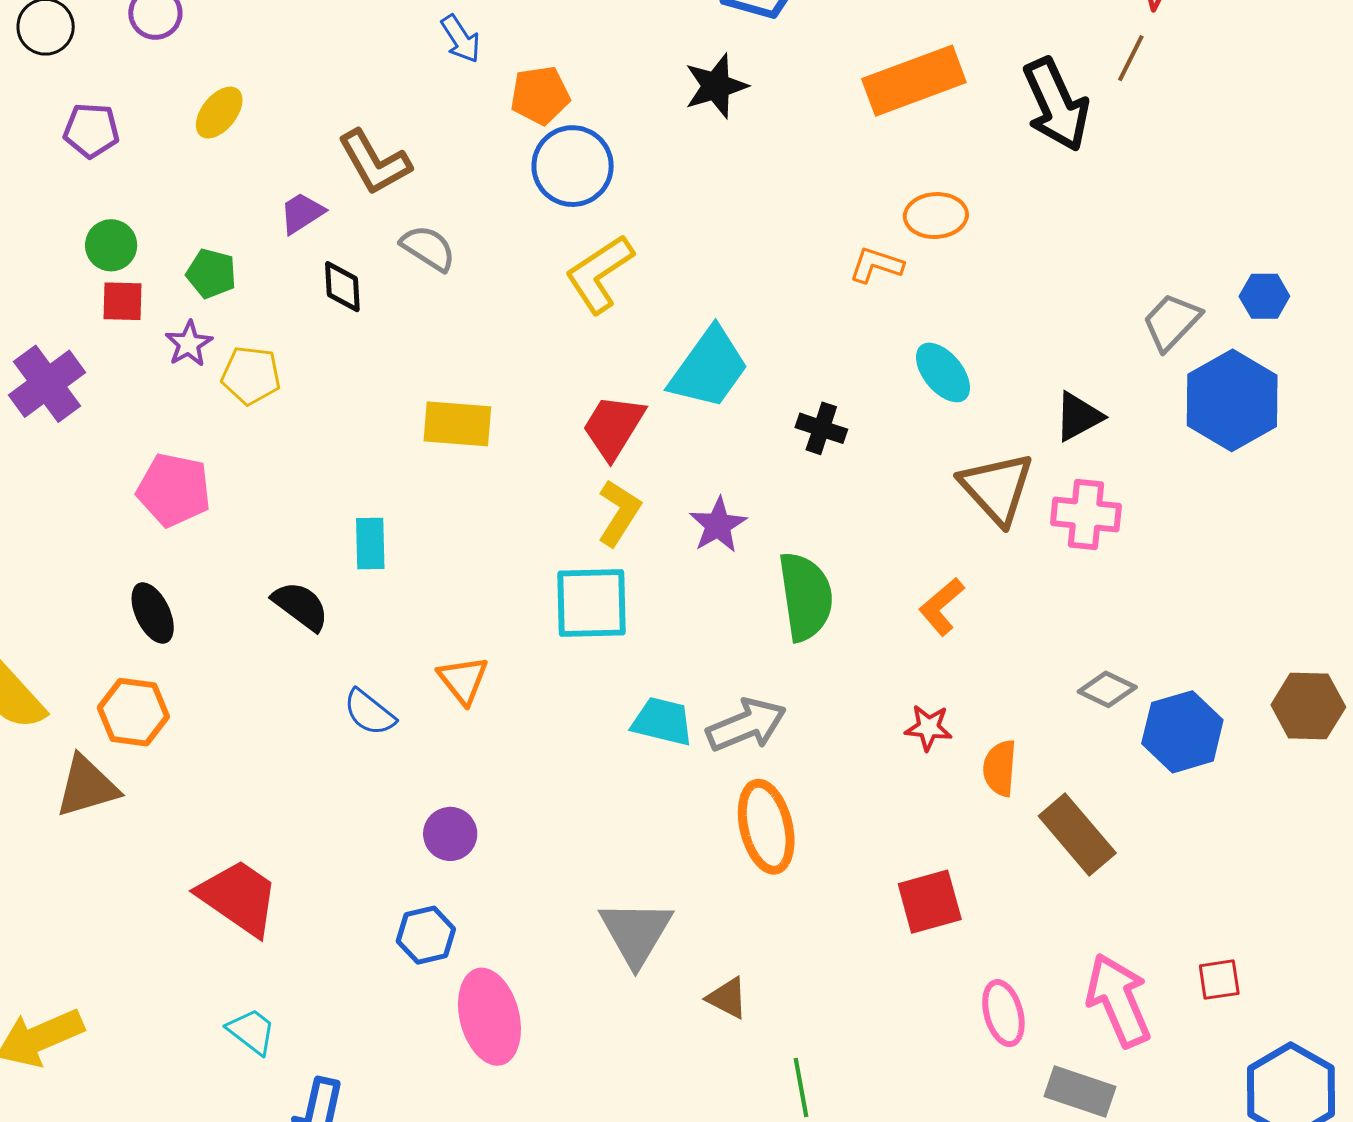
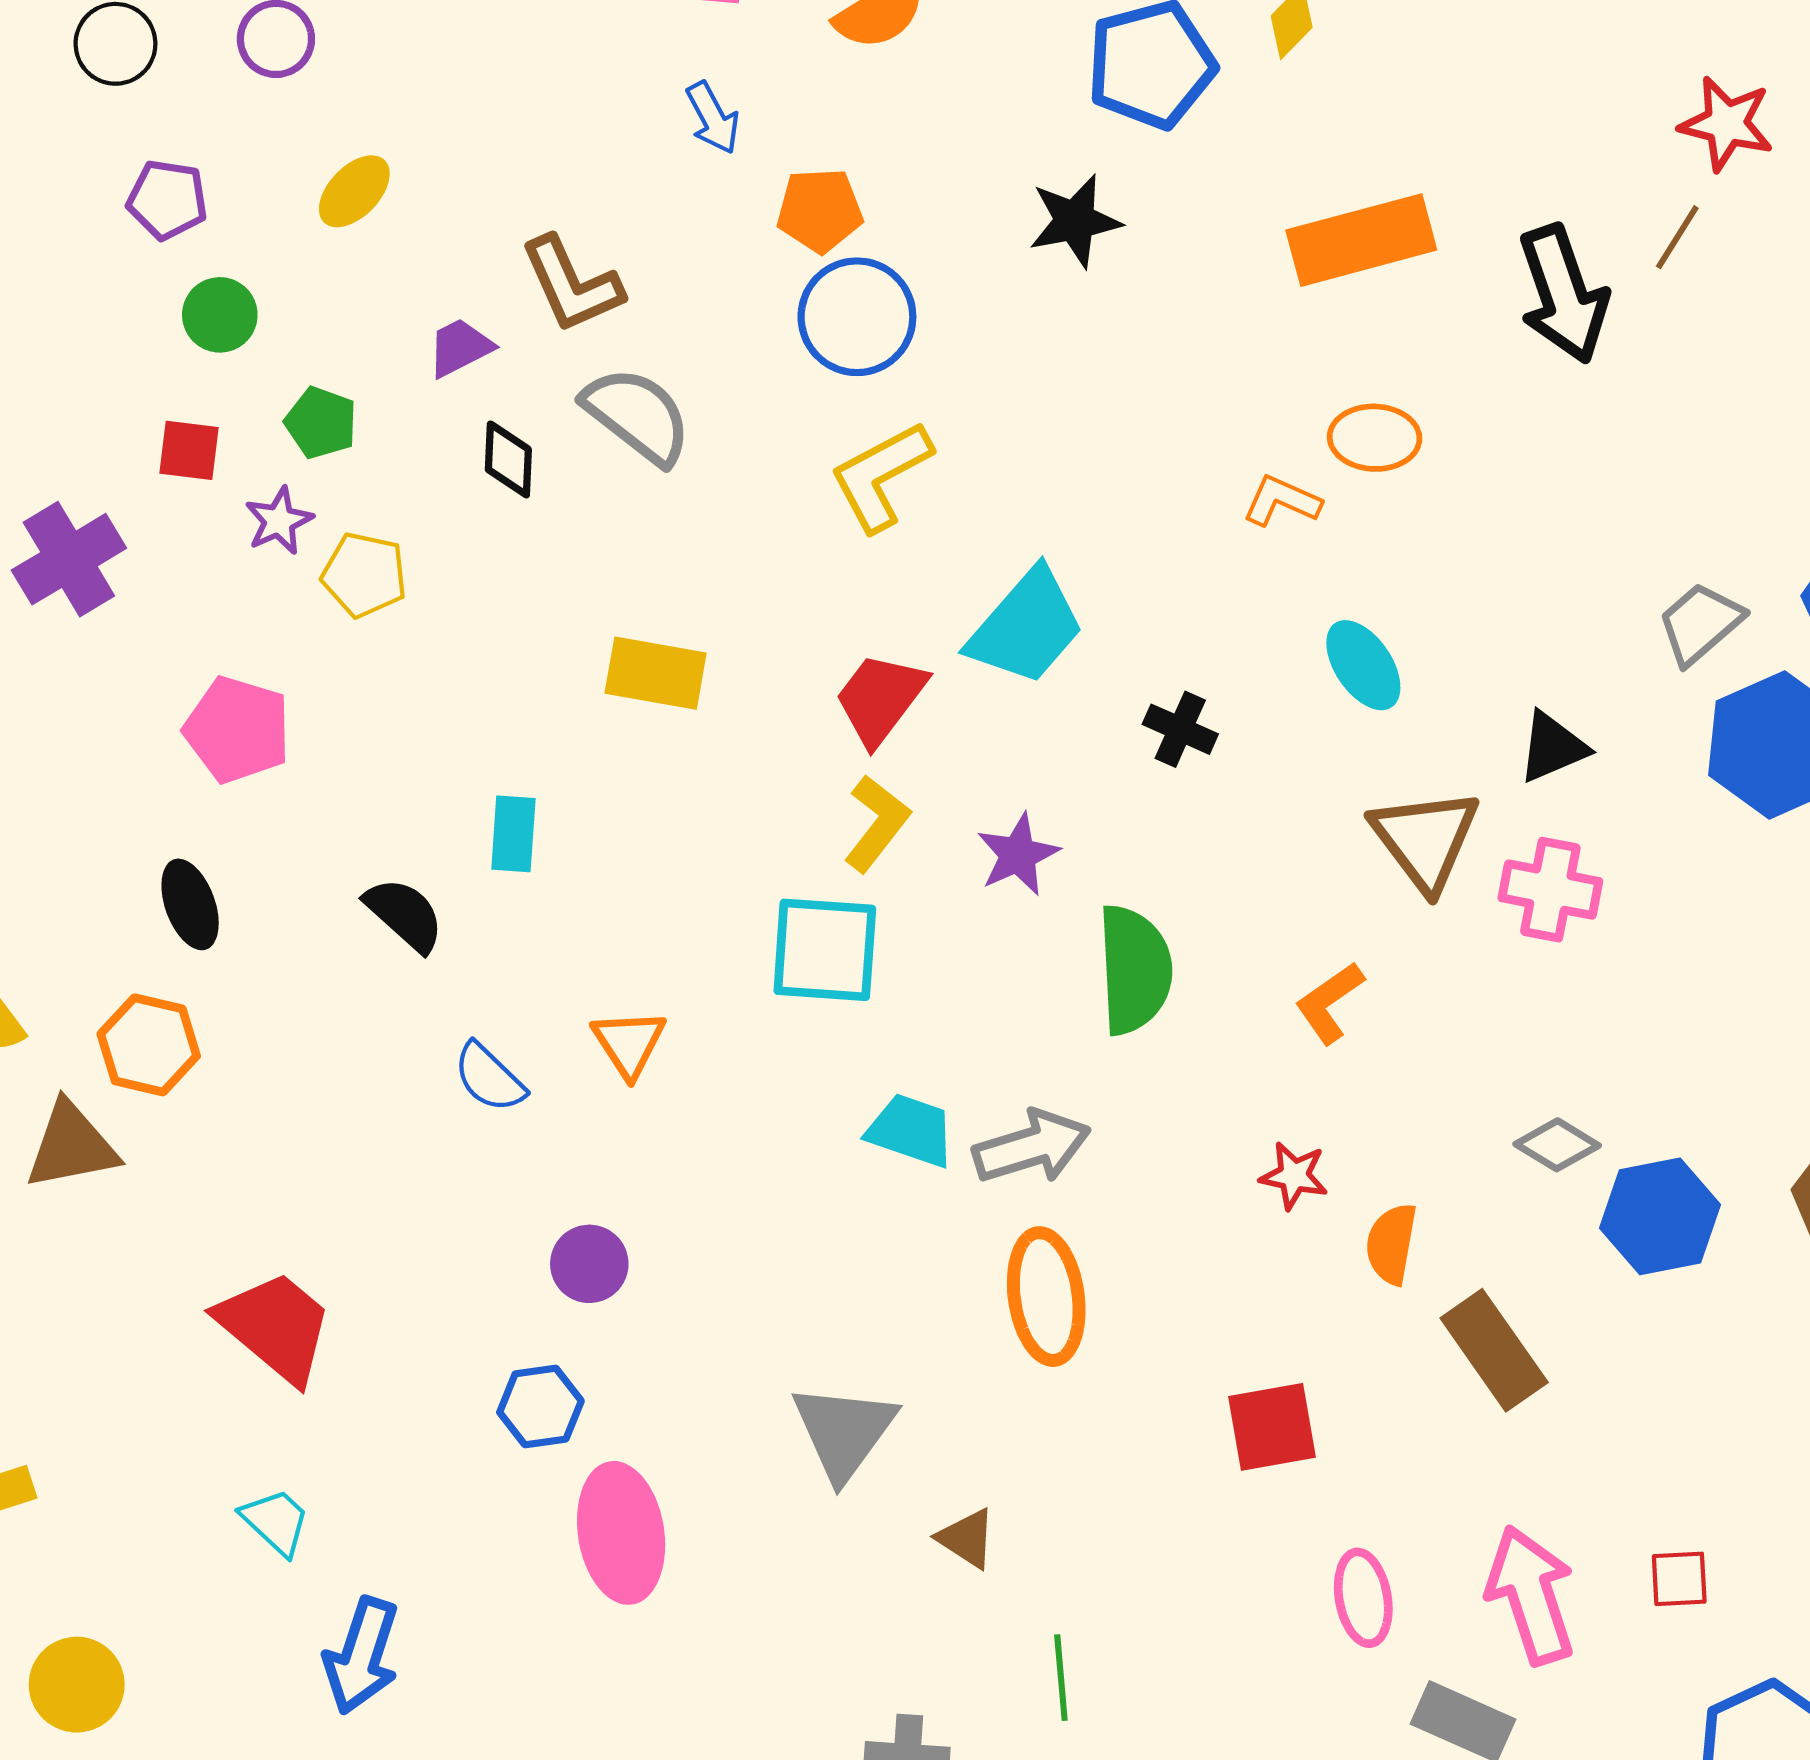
green circle: (111, 245) -> (220, 315), moved
gray semicircle: (428, 248) -> (637, 415), size x1.4

